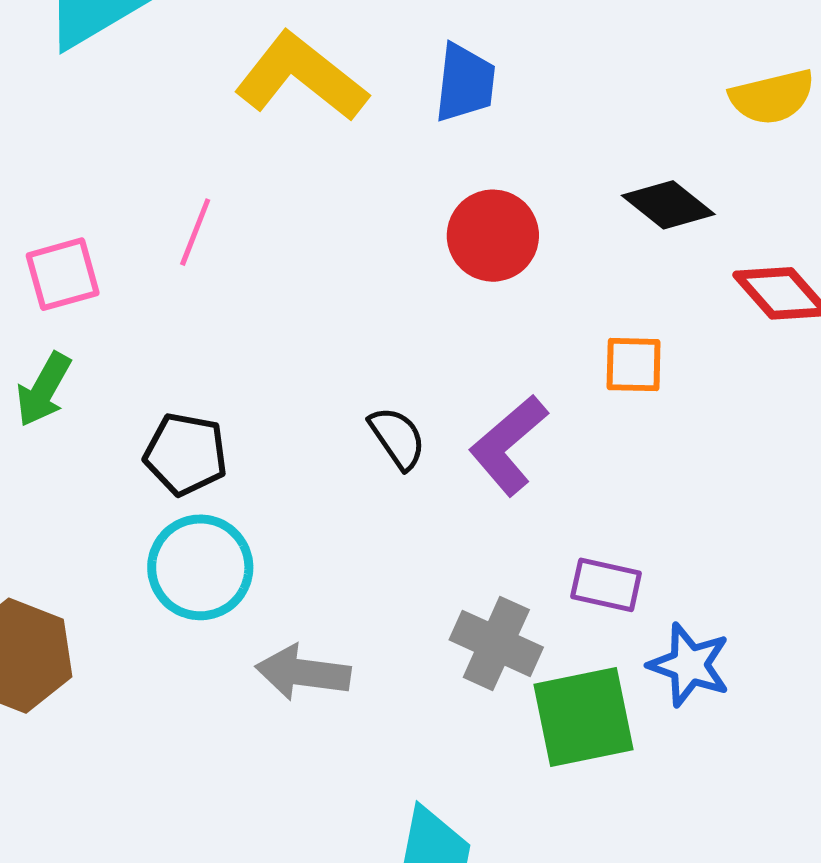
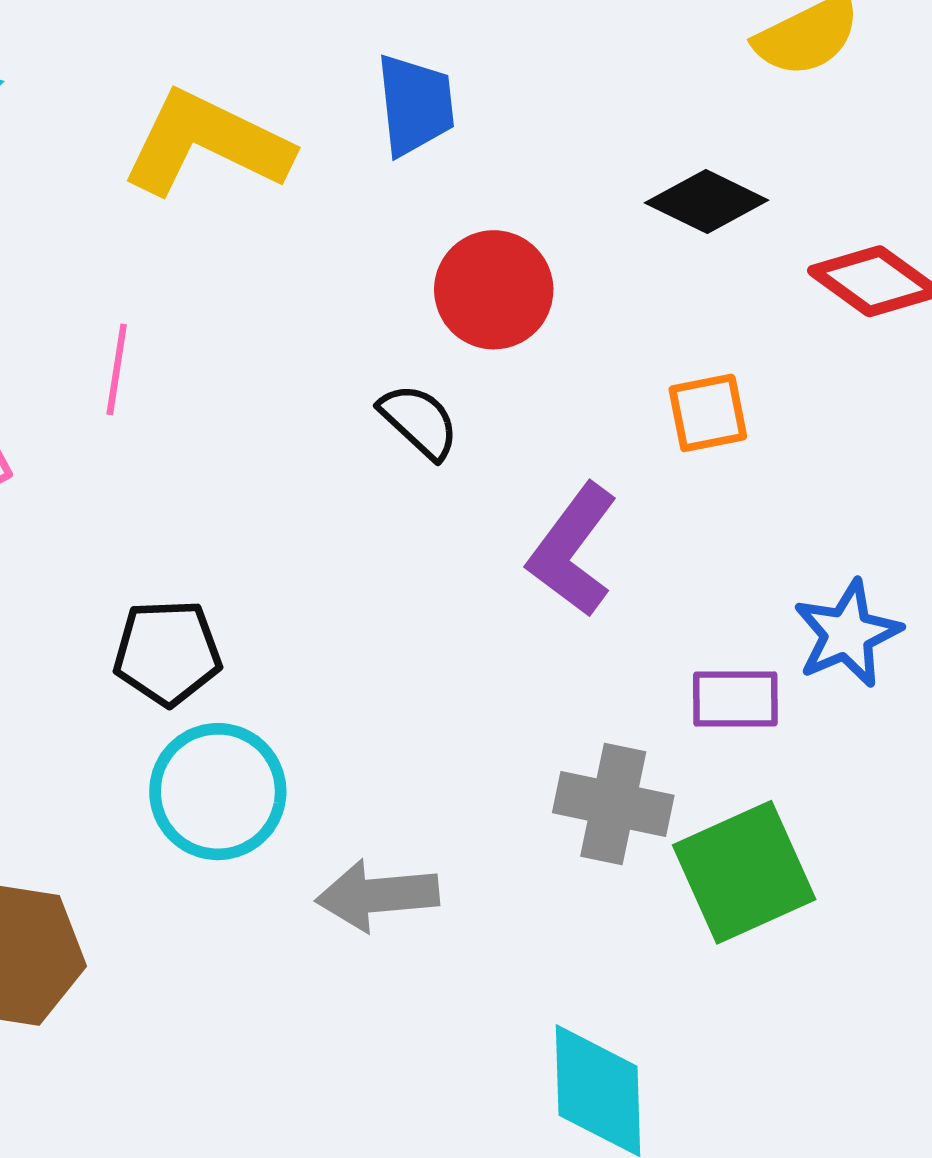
black semicircle: (397, 438) -> (419, 421), moved
blue star: (689, 665) -> (847, 634), moved, turned -30

